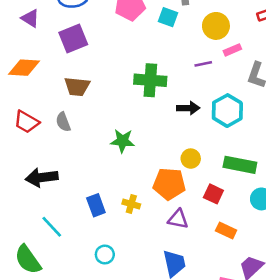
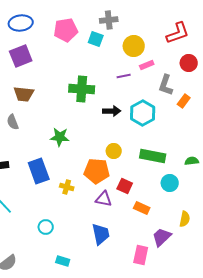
red square: (213, 194) -> (125, 186), moved
blue rectangle: (96, 205) -> (39, 171), moved, size x1.4

